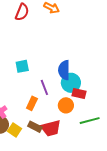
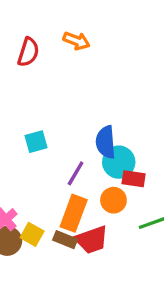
purple line: (44, 87) -> (76, 173), turned 56
orange rectangle: (32, 103) -> (74, 213), moved, size x1.5
yellow square: (15, 130) -> (32, 234), moved

